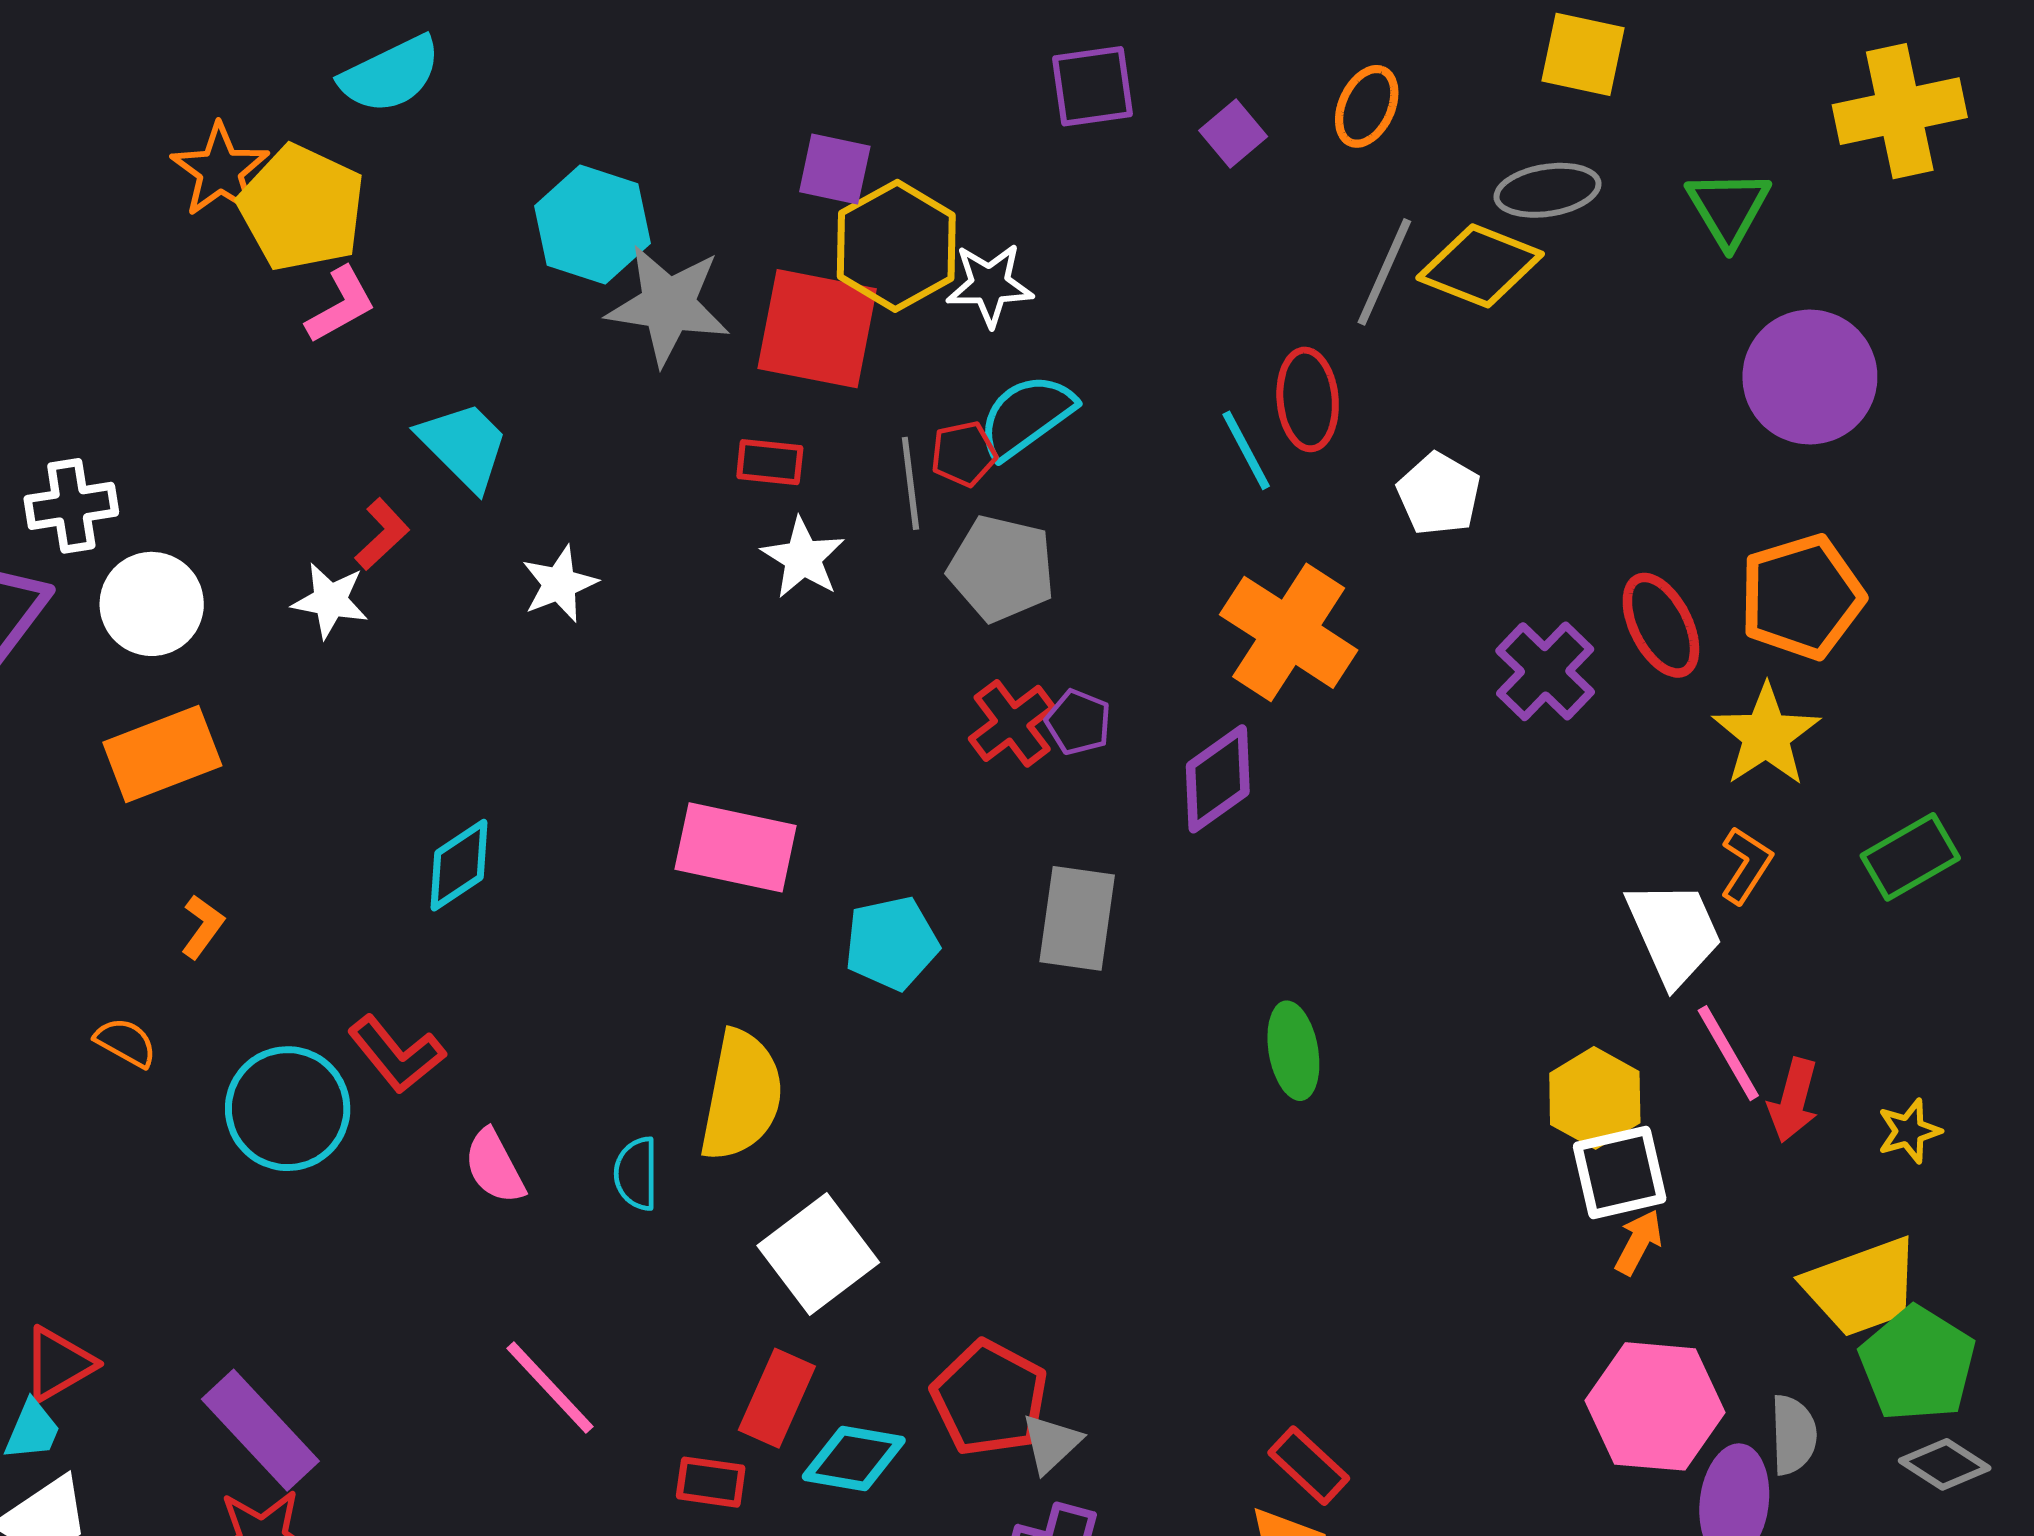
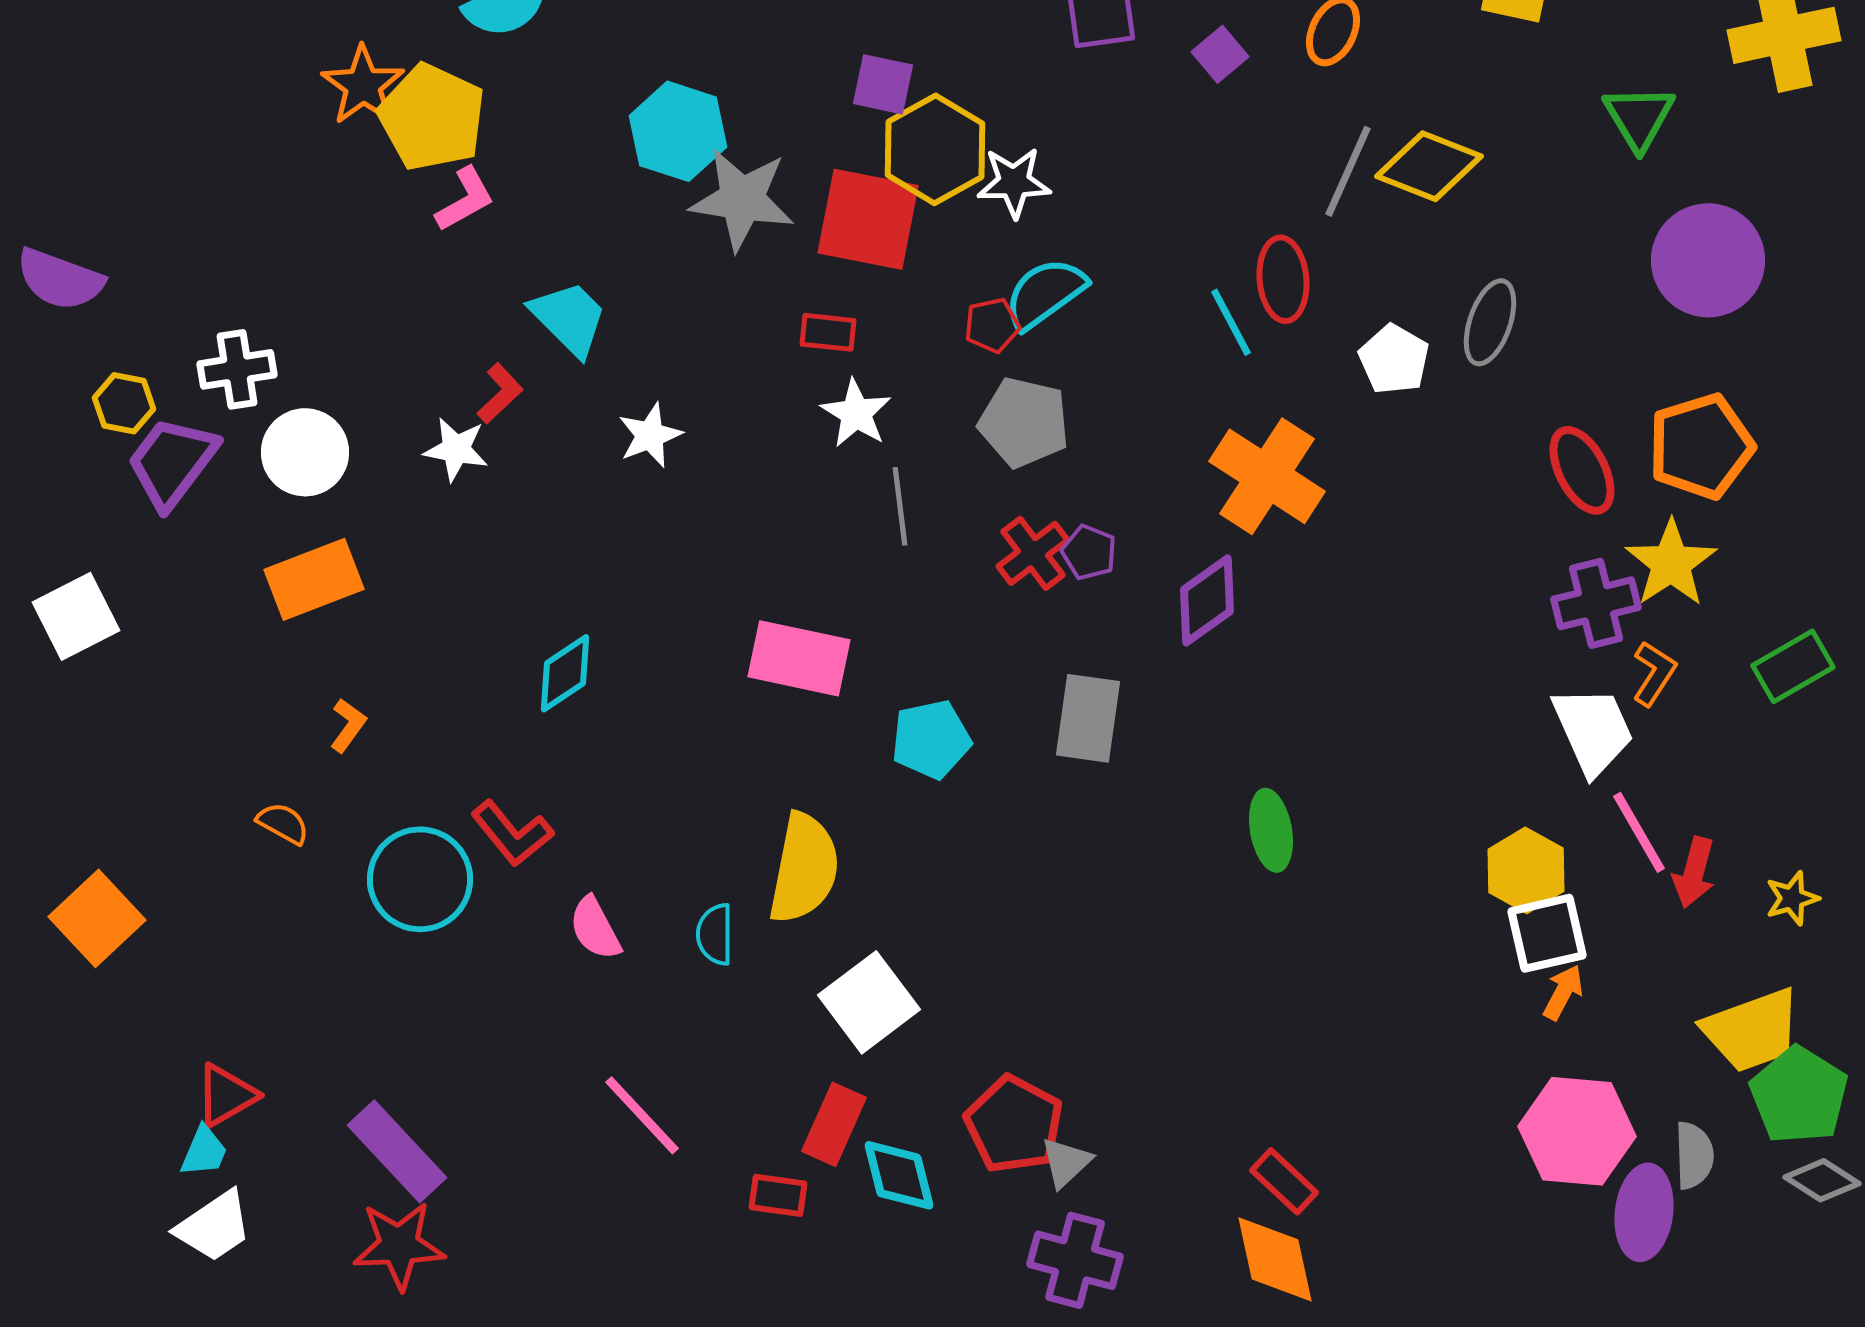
gray ellipse: (1548, 190) -> (1490, 322), moved, turned -62
gray line: (910, 483) -> (900, 506), moved
purple cross: (1545, 671) -> (1596, 603), moved, turned 32
cyan diamond: (854, 1458) -> (899, 1175), turned 66

